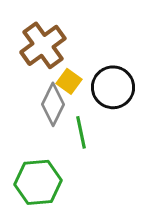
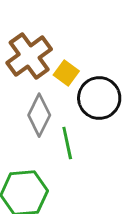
yellow square: (69, 81) -> (66, 73), moved

